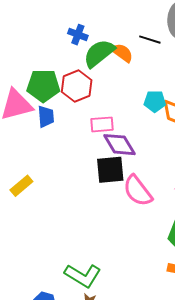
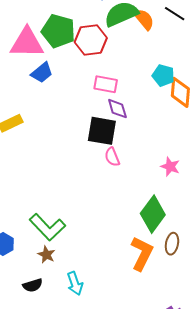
blue trapezoid: (46, 117) -> (42, 73), moved, turned 40
purple diamond: (119, 145) -> (117, 109), size x0.7
pink semicircle: (138, 191) -> (112, 157), moved, size x0.6

